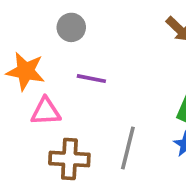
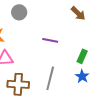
purple line: (91, 79) -> (50, 40), moved

